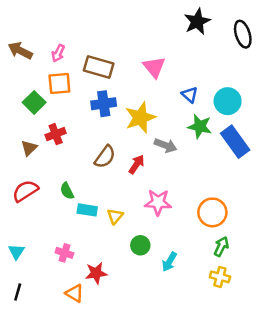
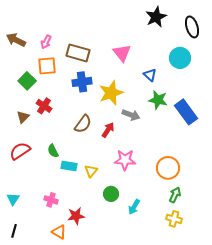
cyan circle: (228, 101) -> (180, 58), moved
red cross: (56, 134) -> (44, 106), turned -35

